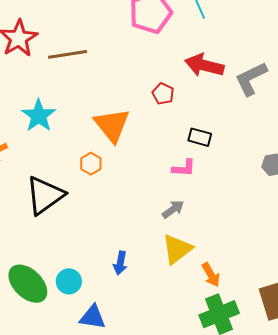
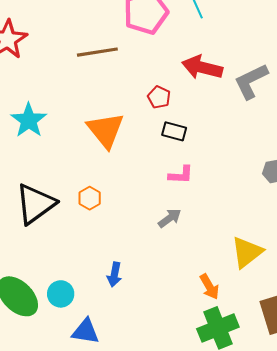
brown line: (68, 54) -> (97, 52), moved
black rectangle: (200, 137) -> (174, 131), moved
orange hexagon: (91, 164) -> (90, 198), moved
yellow triangle: (177, 249) -> (247, 252), moved

